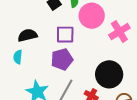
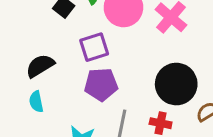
purple pentagon: (62, 59) -> (101, 84), turned 30

